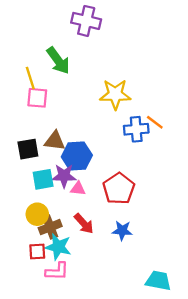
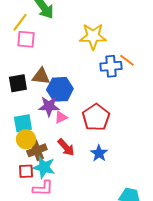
yellow line: (30, 78) -> (20, 22), turned 54
cyan square: (43, 179) -> (23, 123), moved
pink triangle: (78, 189) -> (61, 117), turned -32
blue star: (122, 231) -> (99, 153), turned 30

